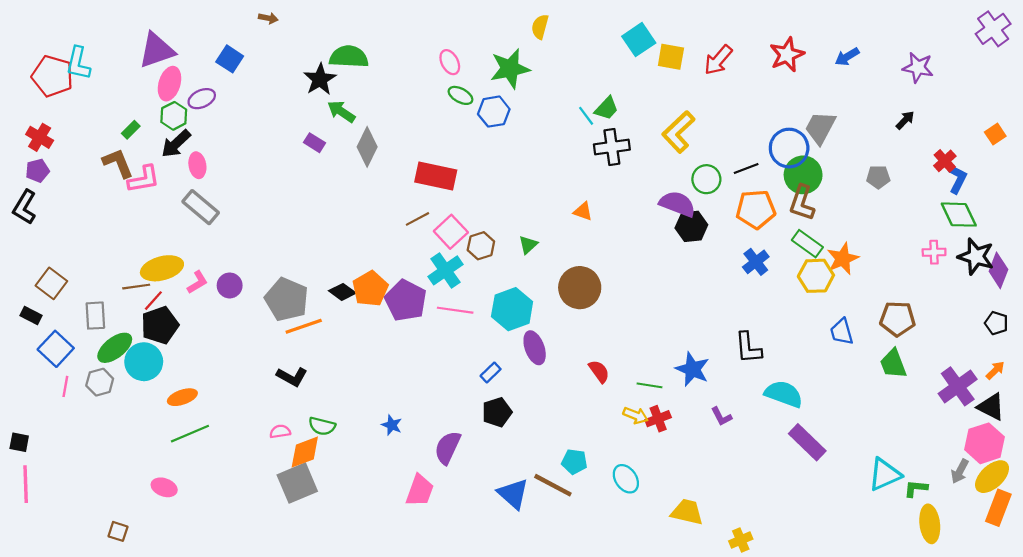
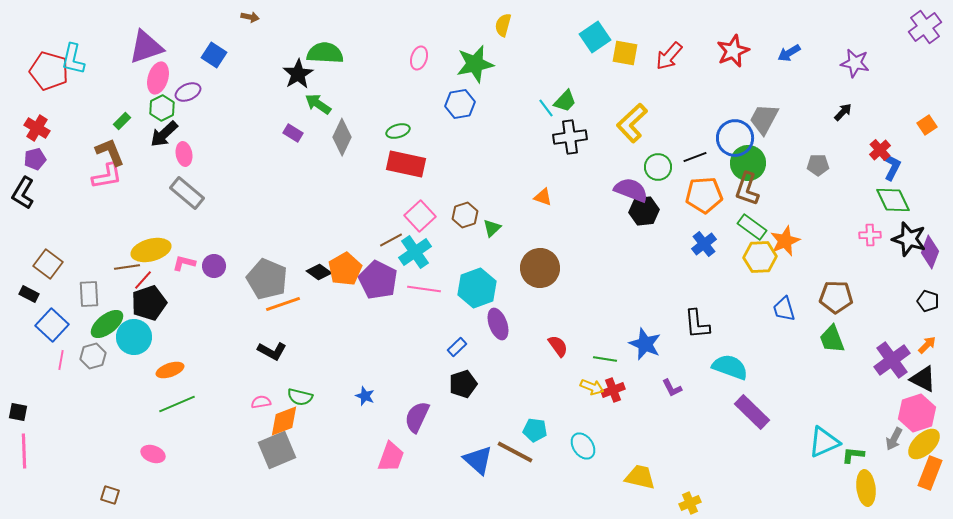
pink ellipse: (450, 62) -> (419, 58), turned 45
green ellipse: (460, 95) -> (398, 131), moved, turned -45
pink L-shape: (144, 179) -> (107, 176), moved
brown line: (418, 219) -> (391, 240), moved
brown hexagon: (481, 246) -> (465, 215), moved
pink L-shape: (197, 282) -> (184, 263), turned -135

